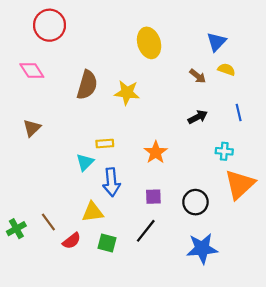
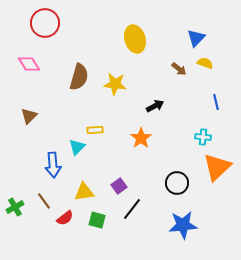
black arrow: (198, 117) -> (155, 106), moved
blue arrow: (111, 182) -> (53, 165), moved
purple square: (153, 197) -> (119, 186), moved, turned -35

